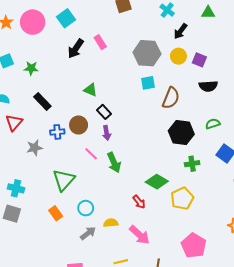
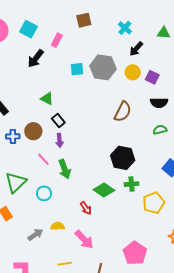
cyan square: (66, 18) -> (28, 29), turned -30
pink rectangle: (100, 42) -> (57, 40), moved, turned 56
cyan square: (148, 83) -> (77, 69), moved
green semicircle: (213, 124) -> (160, 130), moved
black hexagon: (181, 133) -> (123, 158), moved
green cross: (192, 164) -> (132, 184), moved
yellow pentagon: (182, 199) -> (154, 203), moved
cyan circle: (86, 208) -> (44, 193), moved

